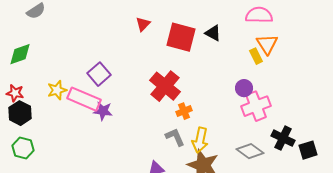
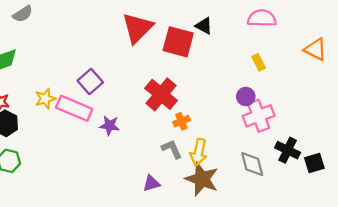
red triangle: (143, 24) -> (137, 28), size x2.0
black triangle: (213, 33) -> (204, 26), moved
orange triangle: (267, 44) -> (315, 49), moved, turned -30
purple star: (103, 111) -> (110, 125), moved
gray diamond: (250, 151) -> (252, 164), turned 40

